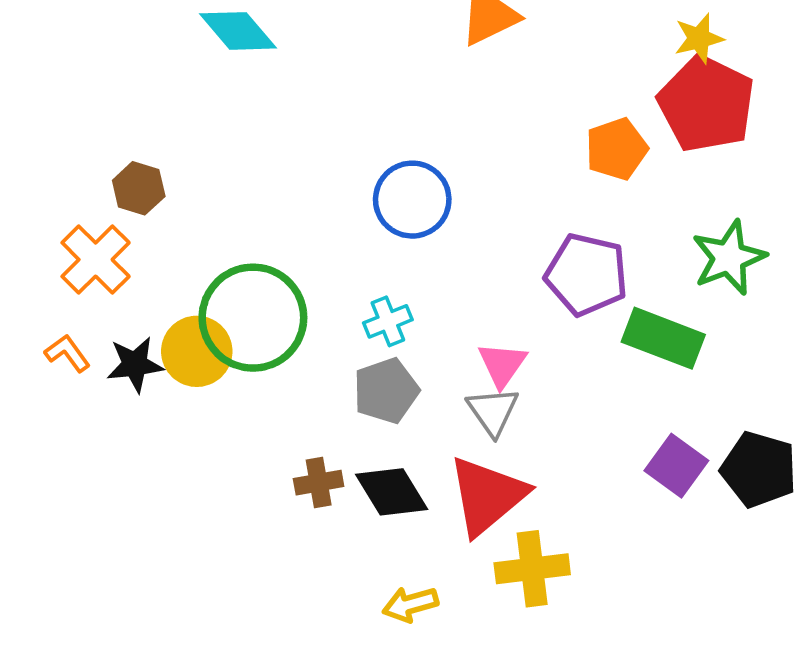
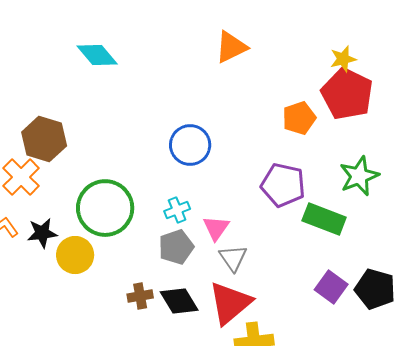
brown hexagon: (139, 188) -> (44, 139), size x1.6
yellow circle: (197, 351) -> (75, 255), moved
pink triangle: (502, 364) -> (216, 228), moved

